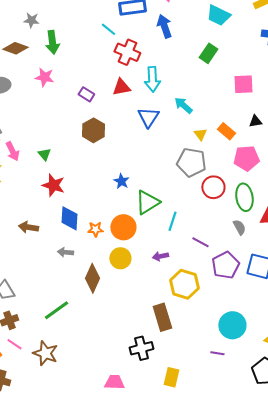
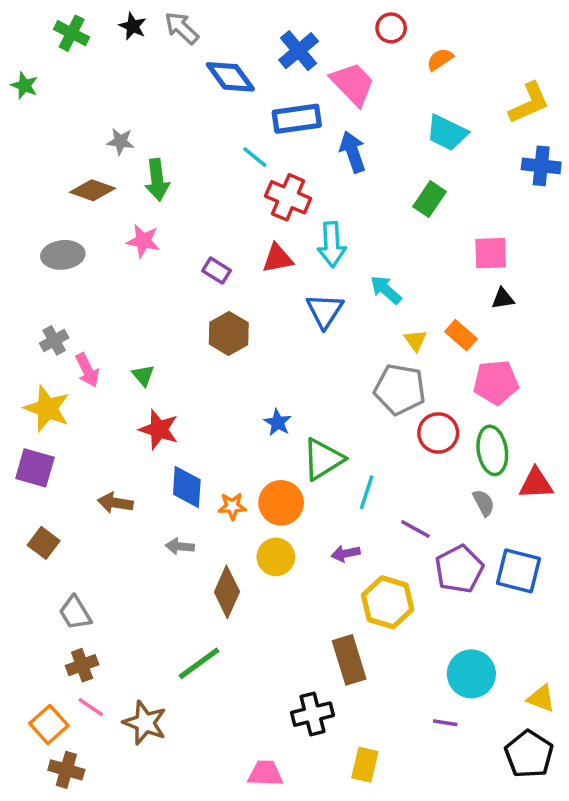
black triangle: (255, 121) -> (503, 299), moved
green line: (56, 310) -> (199, 663), moved

